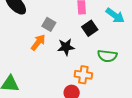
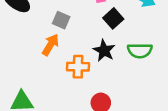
black star: (66, 47) -> (104, 51), moved, turned -30
orange cross: (83, 75) -> (78, 67), moved

